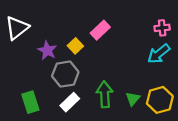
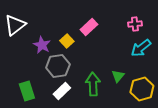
pink cross: (162, 28) -> (135, 24), moved
green triangle: (133, 99) -> (118, 76), moved

